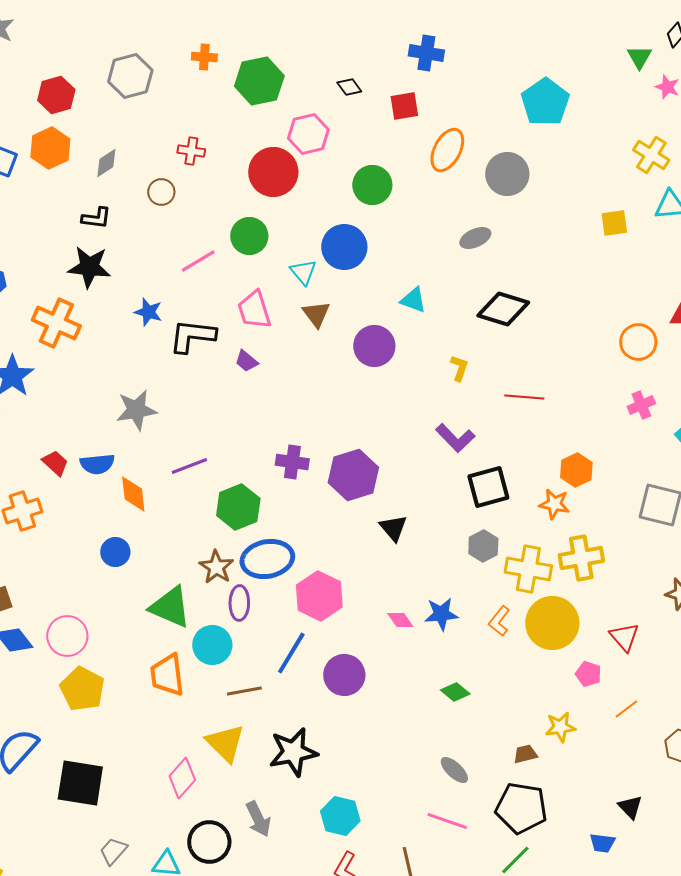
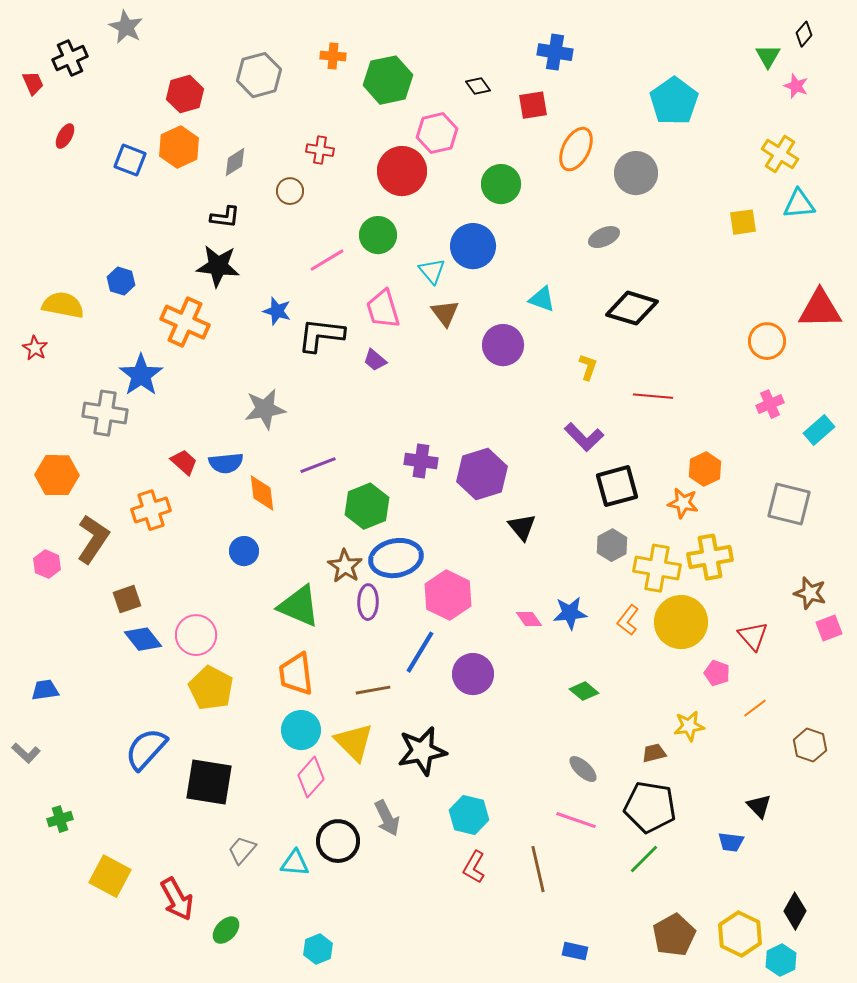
cyan circle: (212, 645) -> (301, 730), moved

